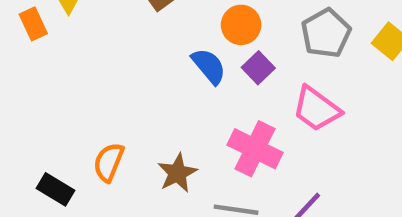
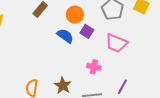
pink cross: (255, 149) -> (94, 67), size x0.6

